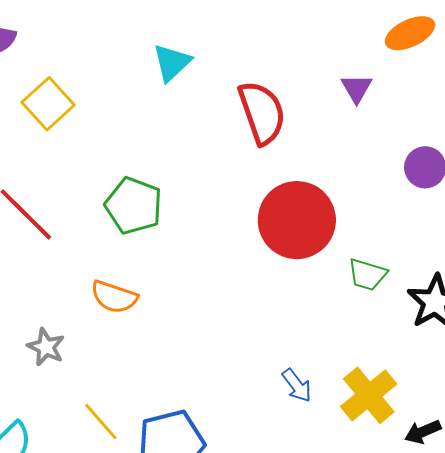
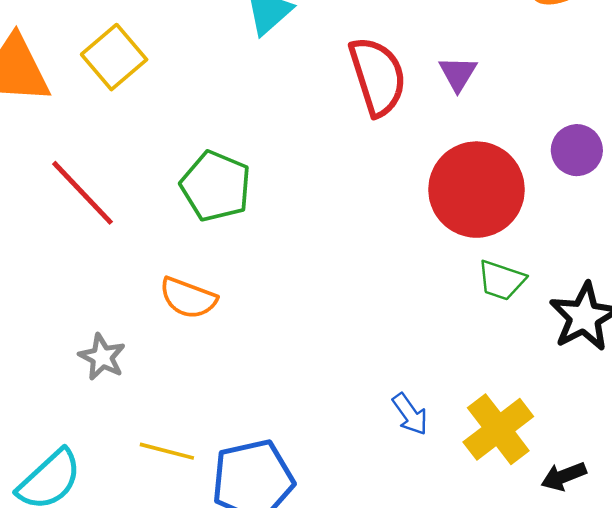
purple triangle: (357, 88) -> (458, 74), moved
red circle: (297, 220) -> (476, 190), moved
yellow line: (101, 422) -> (167, 451), turned -36

